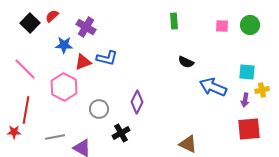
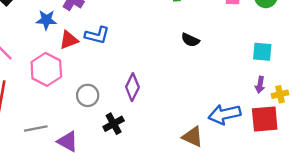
blue arrow: (213, 87) -> (225, 114), moved, turned -36
yellow cross: (262, 90) -> (280, 94), moved

